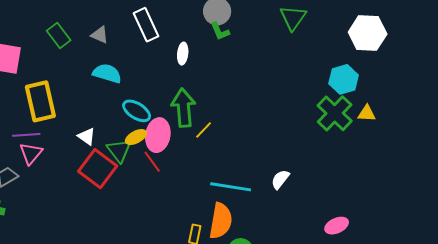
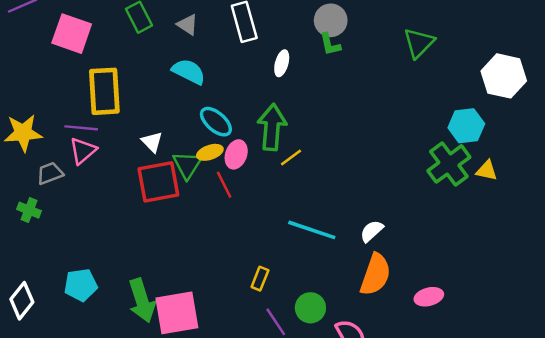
pink ellipse: (158, 135) -> (236, 154), size x0.7
red square: (98, 169) -> (158, 182), turned 33
orange semicircle: (221, 221) -> (375, 275), moved

